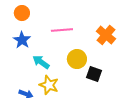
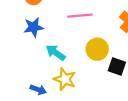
blue star: (22, 40) -> (34, 27), turned 30

